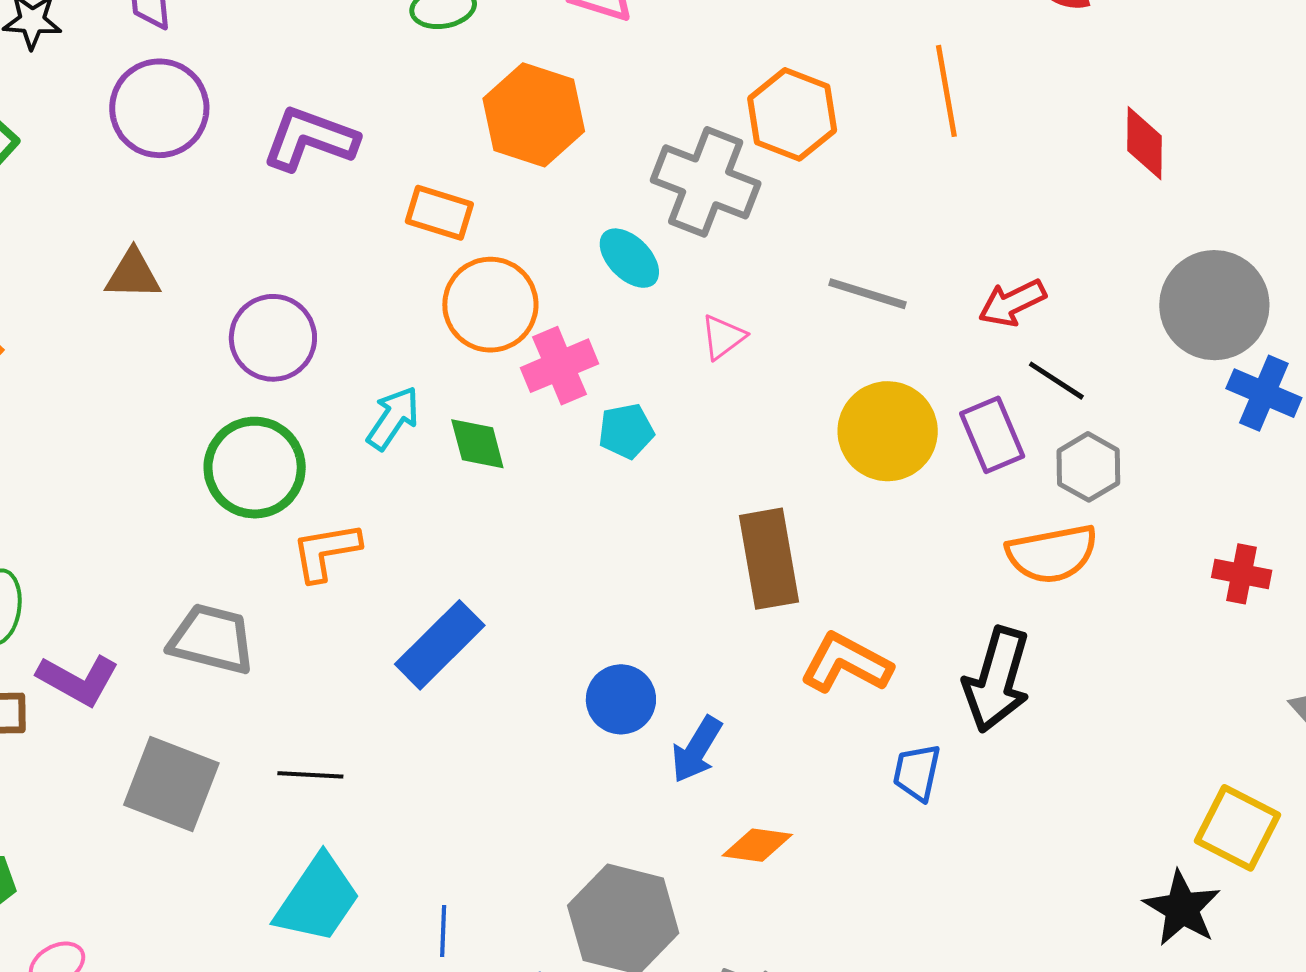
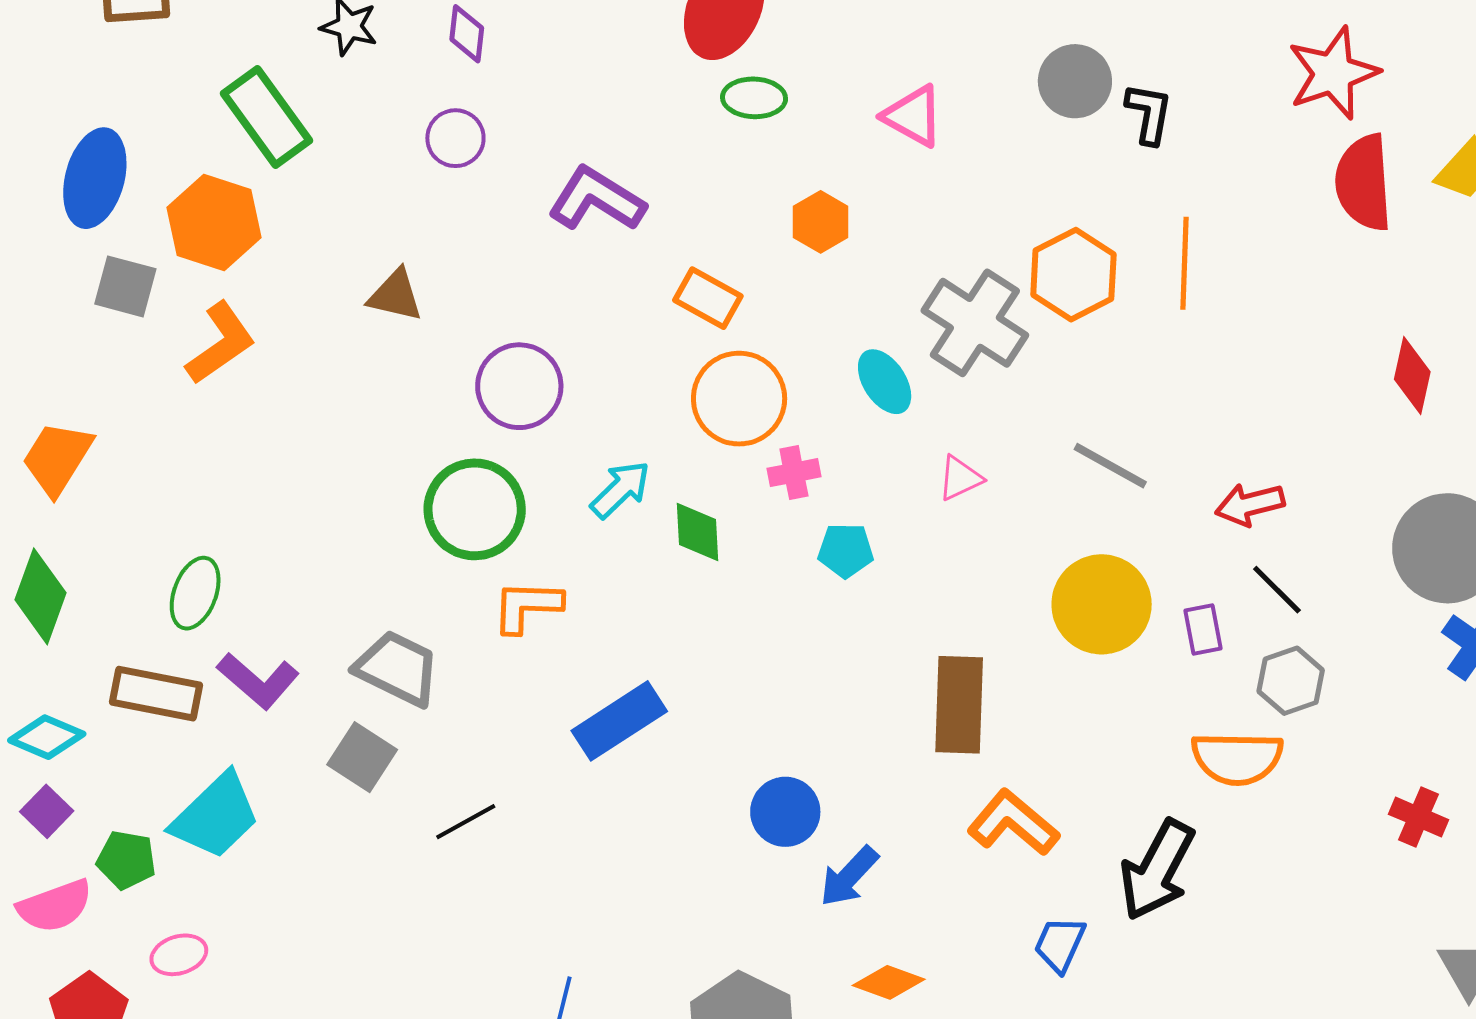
orange line: (946, 91) -> (1185, 263), moved
purple circle: (159, 108) -> (455, 138), size x0.6
orange hexagon: (534, 115) -> (821, 222), size x0.6
pink cross: (559, 366) -> (794, 473), size x0.7
purple rectangle: (992, 435) -> (1203, 629), size x0.7
black line: (310, 775) -> (466, 822), turned -44
gray square: (171, 784) -> (362, 757), moved, size x0.7
cyan trapezoid: (318, 899) -> (216, 816), moved

